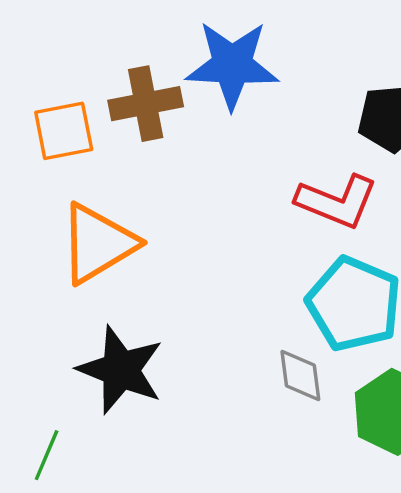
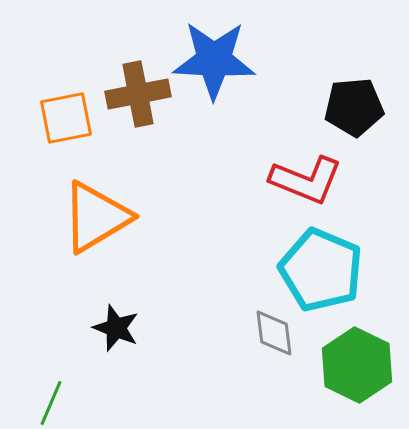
black star: (121, 370) -> (116, 328), size x0.6

